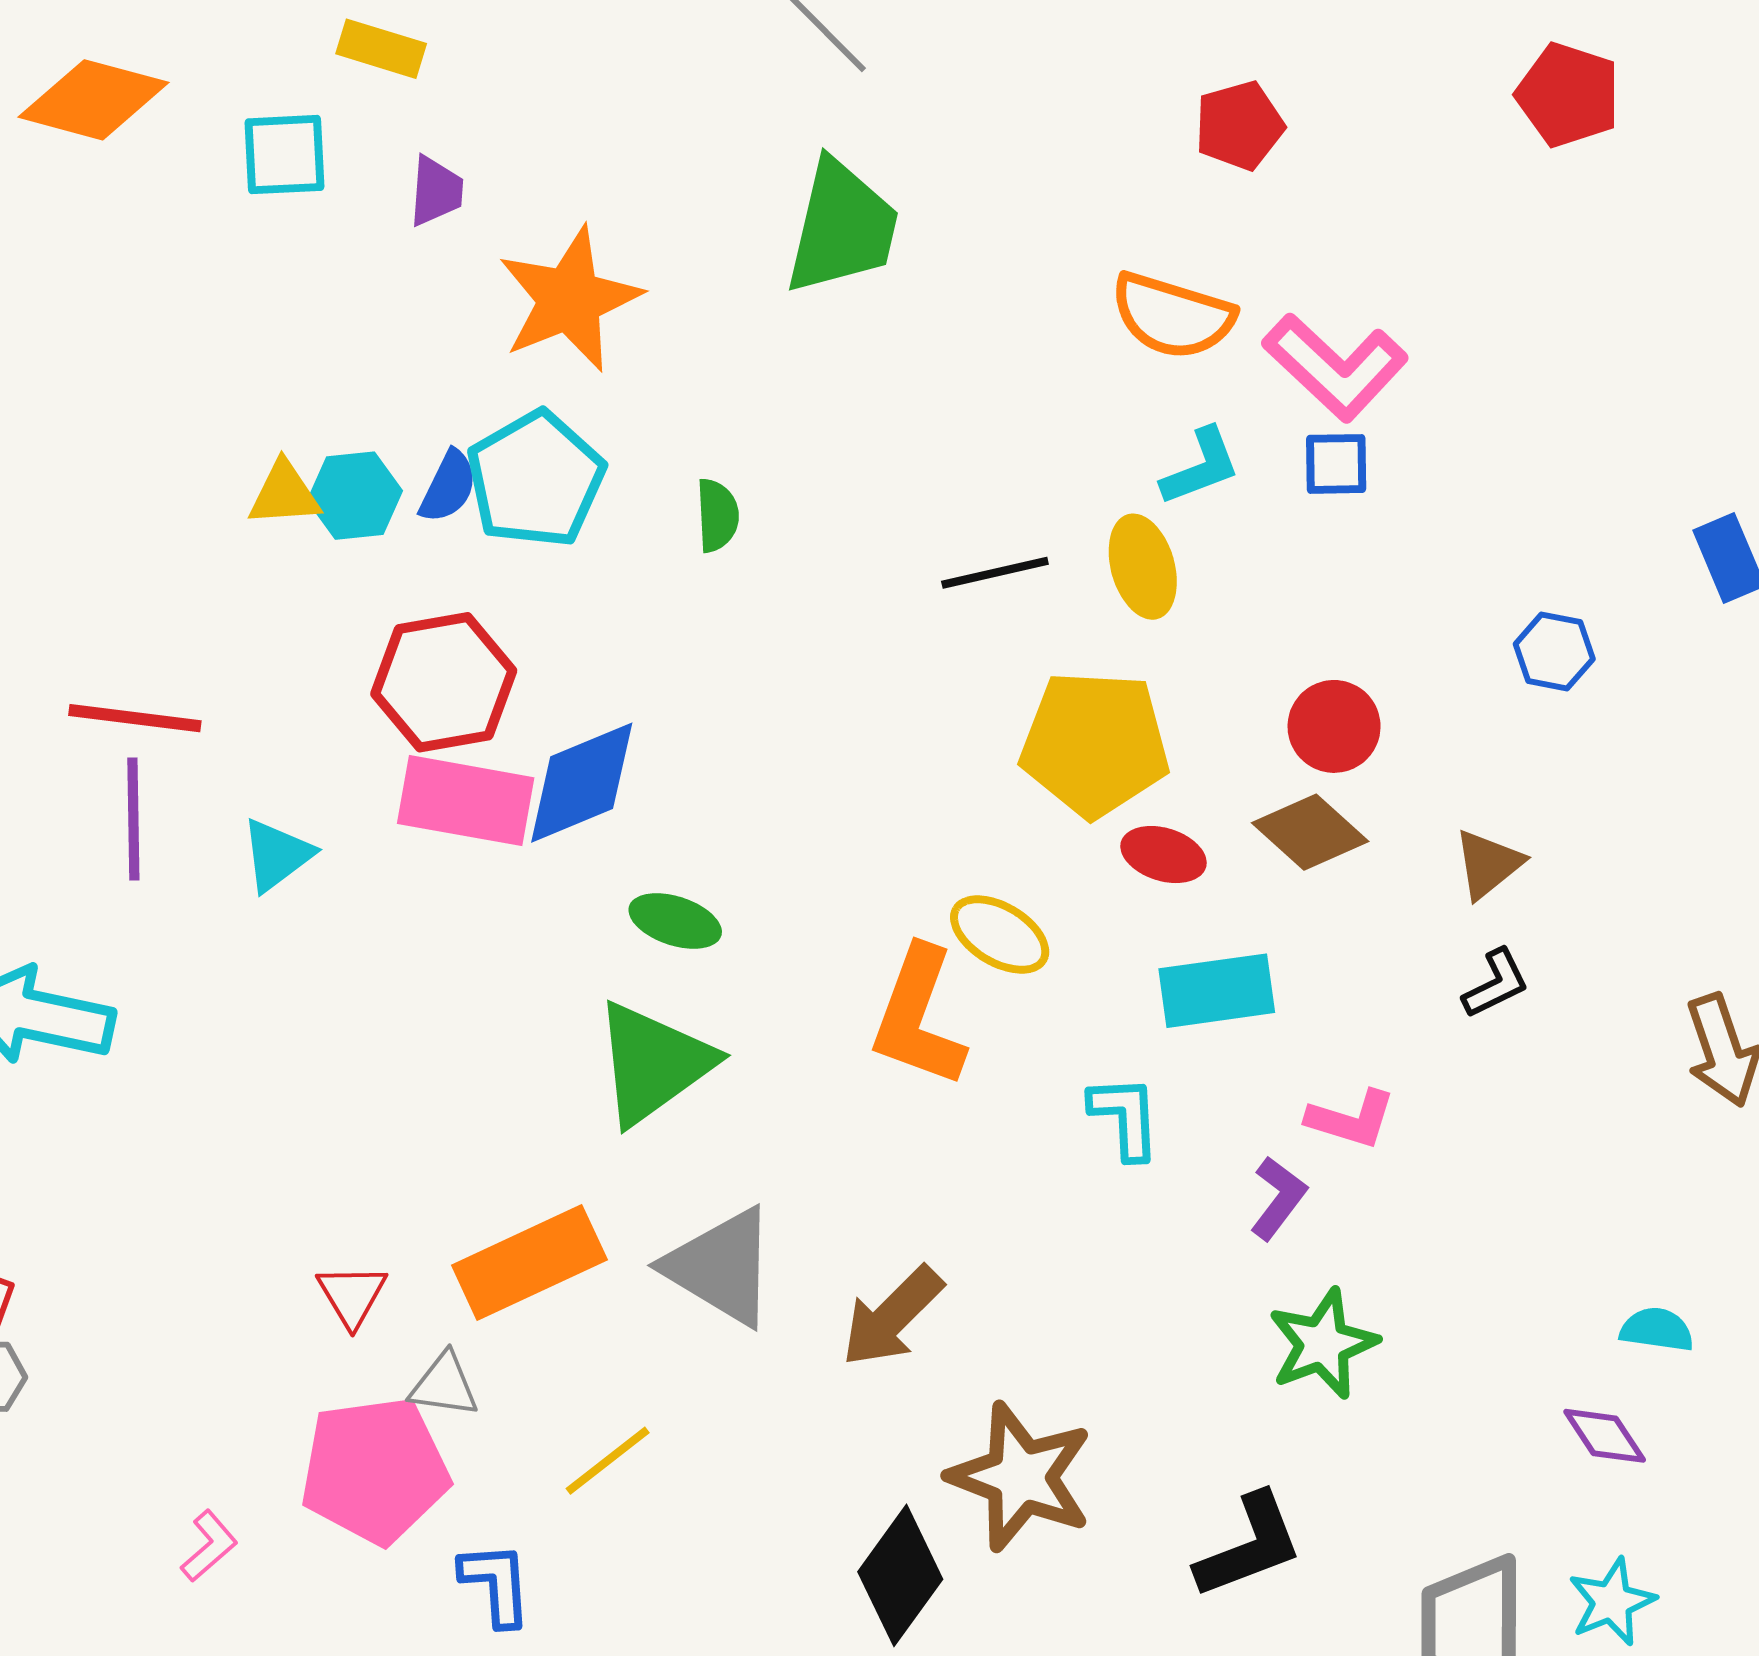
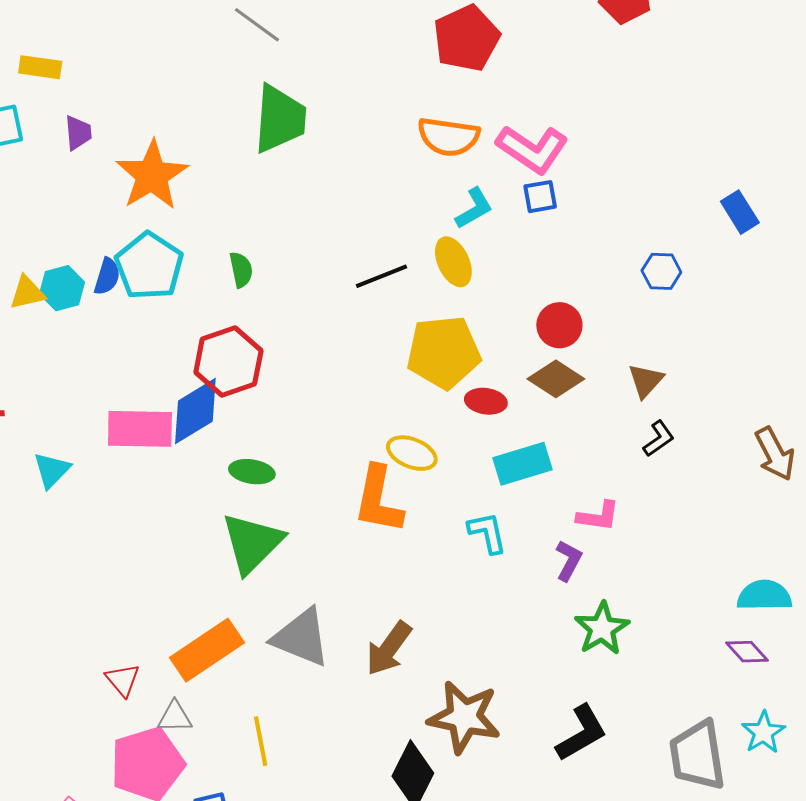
red pentagon: (1239, 126) -> (466, 38), size x1.5
red hexagon: (444, 682) -> (228, 361), moved
cyan semicircle: (1657, 1330) -> (764, 596), size x1.5
yellow line: (608, 1461) -> (261, 741), turned -54

